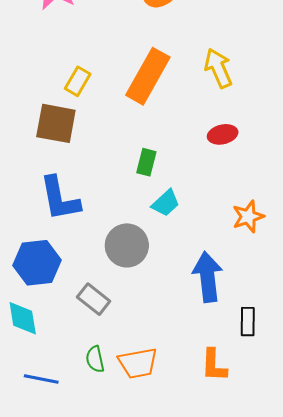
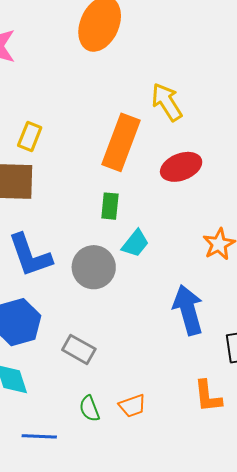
orange rectangle: (148, 76) -> (121, 142), moved
red ellipse: (223, 134) -> (181, 167), size x1.4
gray circle: (127, 245) -> (94, 267), moved
orange trapezoid: (138, 363) -> (132, 406), size x0.7

